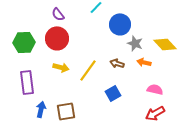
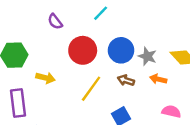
blue circle: (120, 24) -> (121, 50), moved
red circle: (57, 38) -> (83, 50), moved
yellow arrow: (61, 67) -> (46, 78), moved

